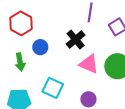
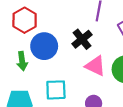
blue circle: (40, 47) -> (44, 46), size x1.6
cyan square: (53, 88) -> (56, 90), turned -30

